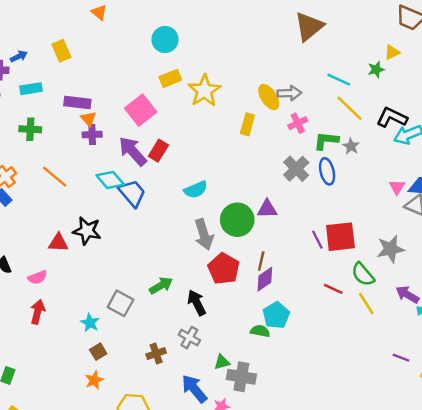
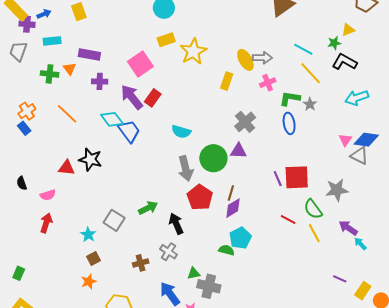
black L-shape: (392, 117) -> (344, 62), moved
orange triangle: (89, 119) -> (70, 69), moved
gray cross: (296, 169) -> (245, 122), moved
cyan semicircle: (196, 190) -> (181, 132), turned 36

